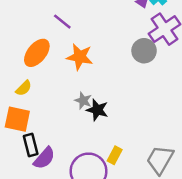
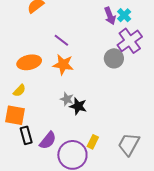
purple line: (62, 22) -> (61, 40), moved
orange ellipse: (37, 53) -> (29, 62), turned 40
purple semicircle: (44, 158) -> (48, 140), moved

